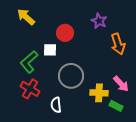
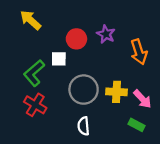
purple star: (99, 21) -> (106, 34), moved
yellow cross: (99, 93) -> (117, 92), moved
white semicircle: (56, 105) -> (84, 126), moved

